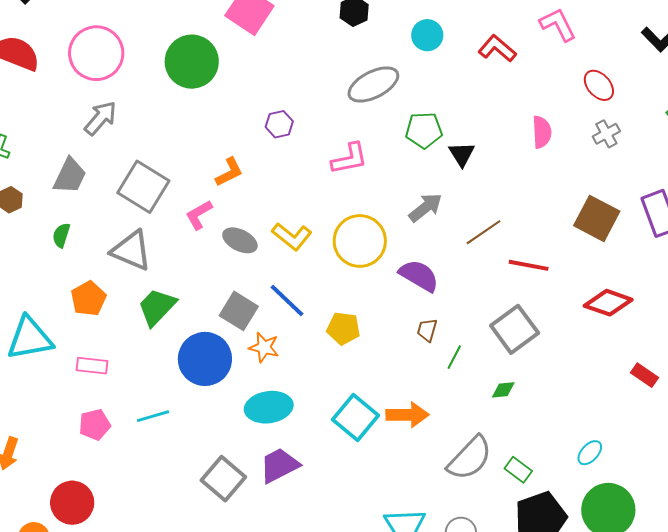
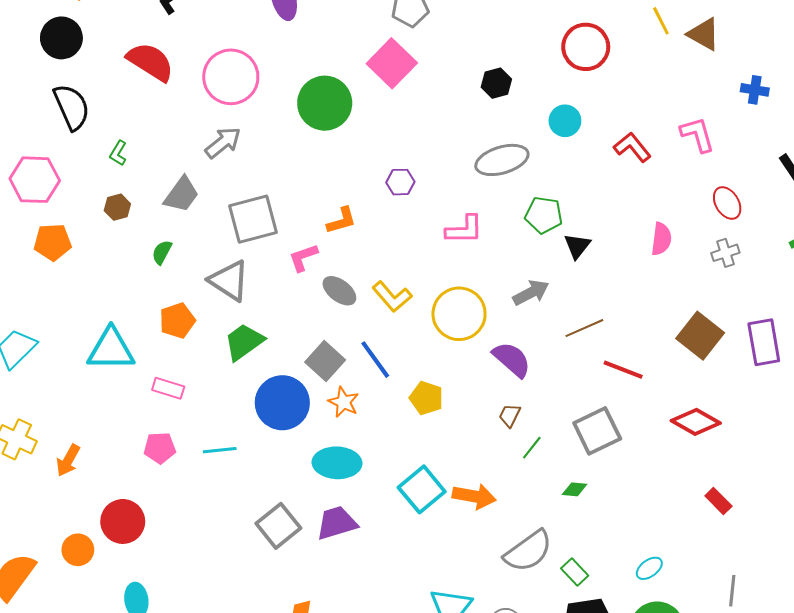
gray square: (143, 187) -> (253, 219), turned 33

